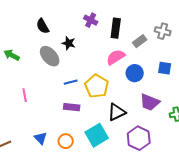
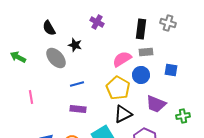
black rectangle: (116, 28) -> (141, 29), moved
gray cross: (163, 31) -> (168, 23), moved
gray rectangle: (140, 41) -> (146, 52), moved, turned 32
yellow pentagon: (97, 86) -> (118, 88), moved

